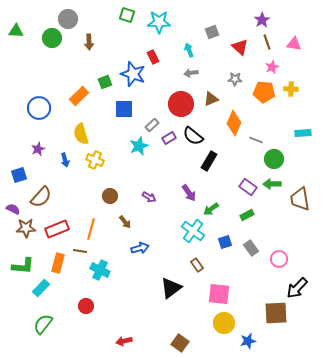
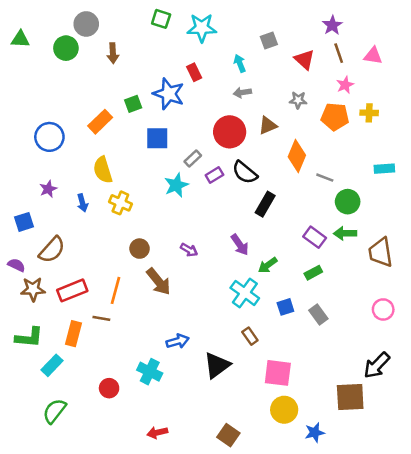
brown arrow: (125, 222) -> (159, 282), size x1.6
blue arrow: (140, 248) -> (178, 341), moved
pink circle: (279, 259) -> (383, 309), moved
cyan cross: (100, 270) -> (150, 372), moved

